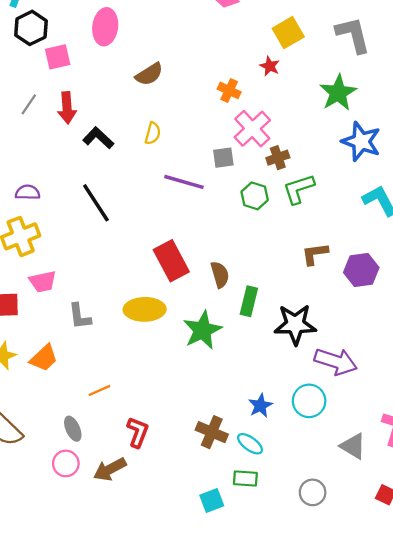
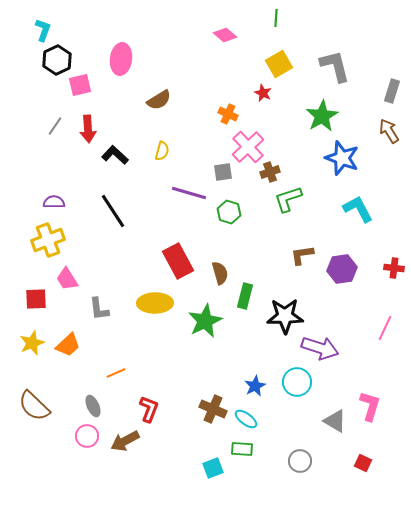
green hexagon: (255, 196) -> (229, 212), moved
pink trapezoid: (43, 282) -> (67, 279), turned 70

